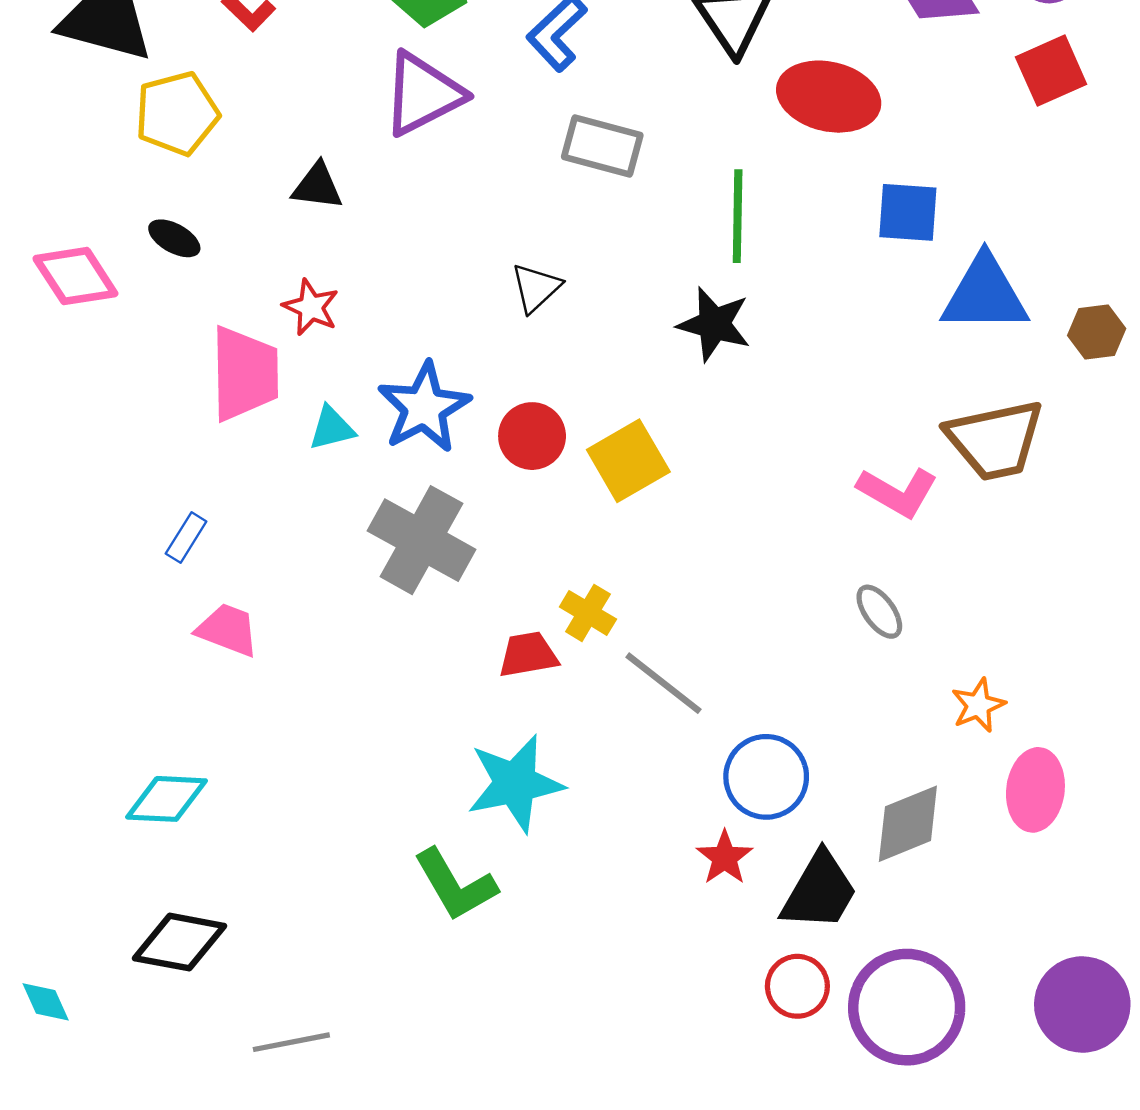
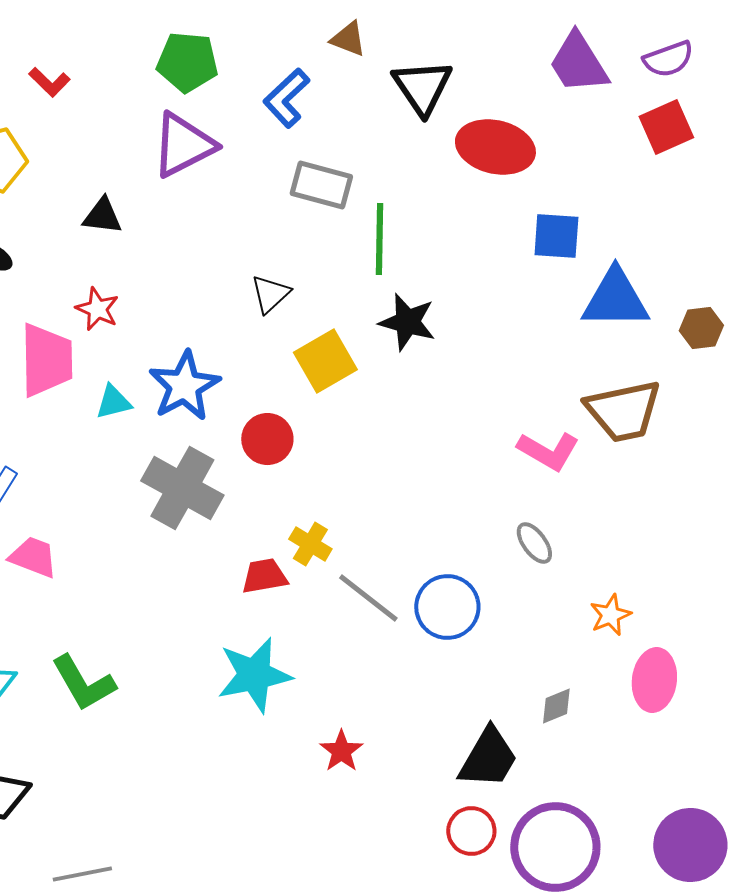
green line: (738, 216) -> (379, 239), moved
red circle: (532, 436) -> (267, 439), moved
yellow square: (628, 461) -> (325, 361), moved
blue circle: (766, 777) -> (447, 607), moved
gray diamond: (908, 824) -> (556, 706), size x0.6
red star: (725, 858) -> (341, 751), moved
green L-shape: (455, 885) -> (83, 683), moved

